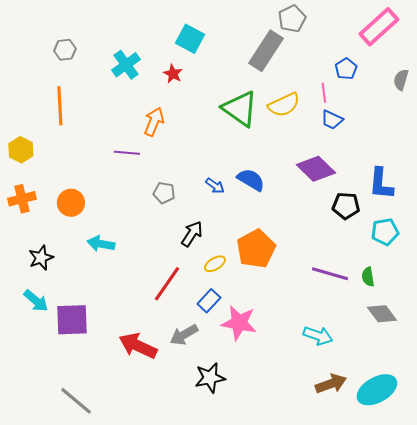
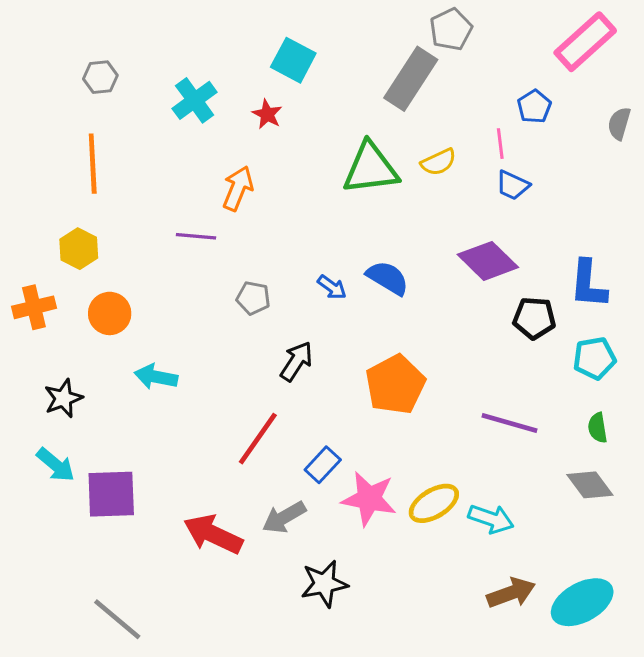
yellow semicircle: (284, 105) -> (439, 162), size x0.7
green triangle: (240, 109) -> (371, 168), turned -42
yellow hexagon: (21, 150) -> (79, 249), moved
yellow ellipse: (215, 264) -> (434, 503), moved, size x1.5
green semicircle: (368, 277) -> (598, 428), moved

